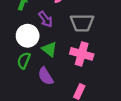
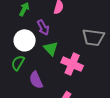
gray trapezoid: (82, 23) -> (93, 37), moved
green triangle: (49, 49) -> (51, 49), moved

